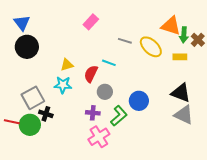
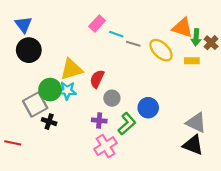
cyan line: (109, 63) -> (116, 34), moved
yellow triangle: (67, 65) -> (71, 69), size x1.6
black triangle: (181, 93) -> (193, 145), moved
red line: (12, 122) -> (13, 143), moved
green circle: (30, 125) -> (50, 90), moved

